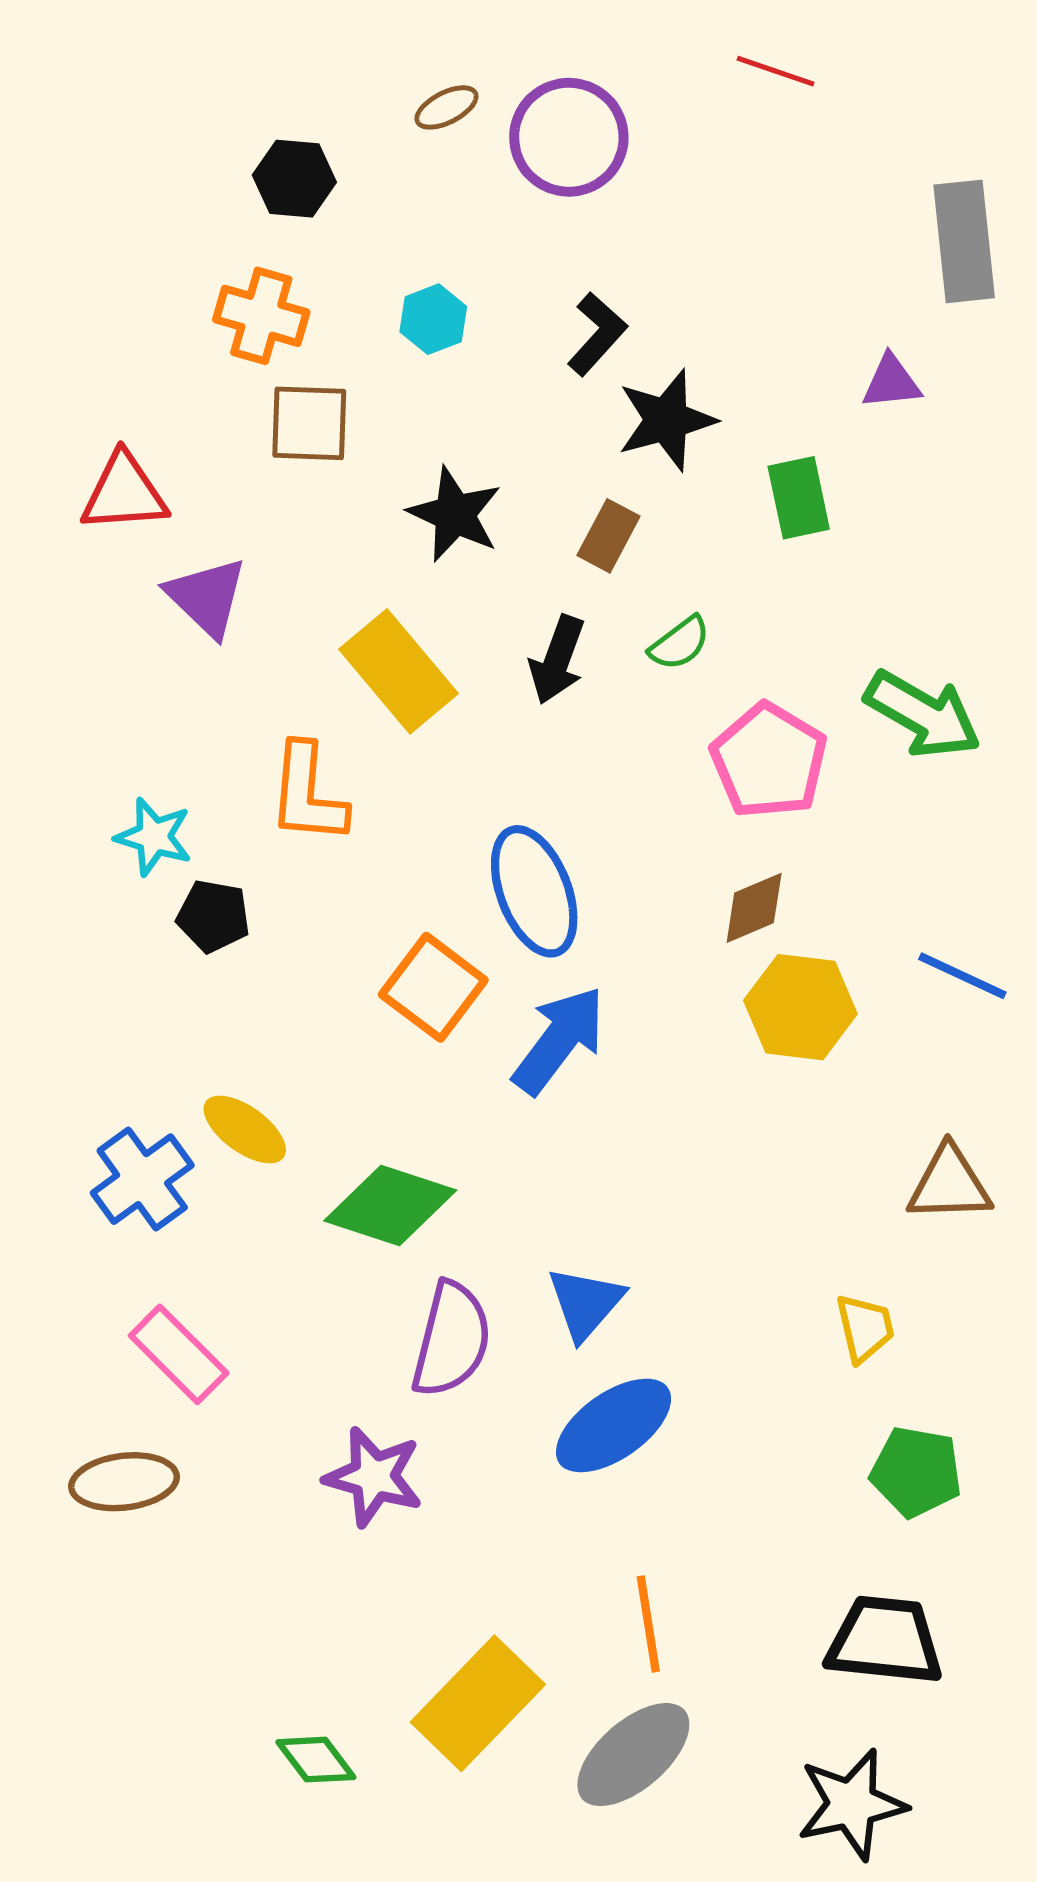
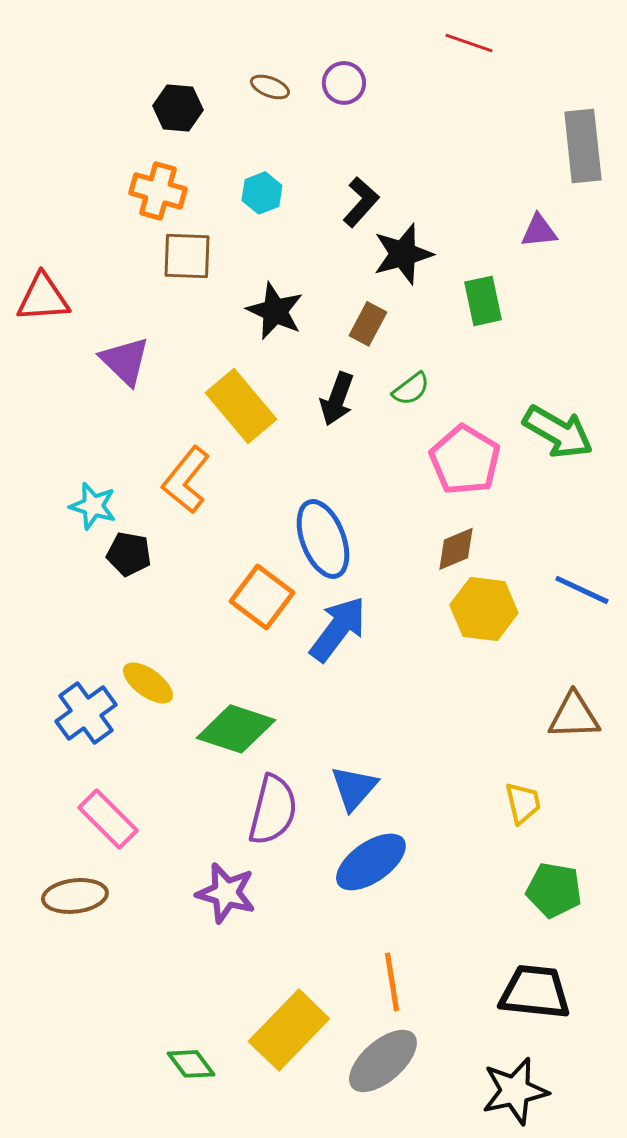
brown ellipse: (446, 107) -> (270, 87), moved, turned 48
purple circle: (569, 137) -> (344, 83), size x0.6
red triangle: (124, 493) -> (43, 298), moved
orange L-shape: (308, 794) -> (186, 480), turned 34

